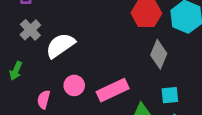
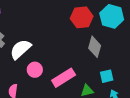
pink circle: (74, 85) -> (35, 70), moved

